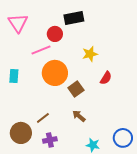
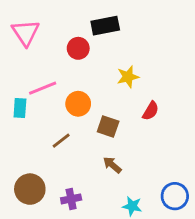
pink line: (41, 50) -> (43, 88), moved
orange circle: (55, 73) -> (78, 104), size x0.7
brown square: (76, 89) -> (108, 126), turned -35
brown line: (43, 118) -> (61, 141), moved

